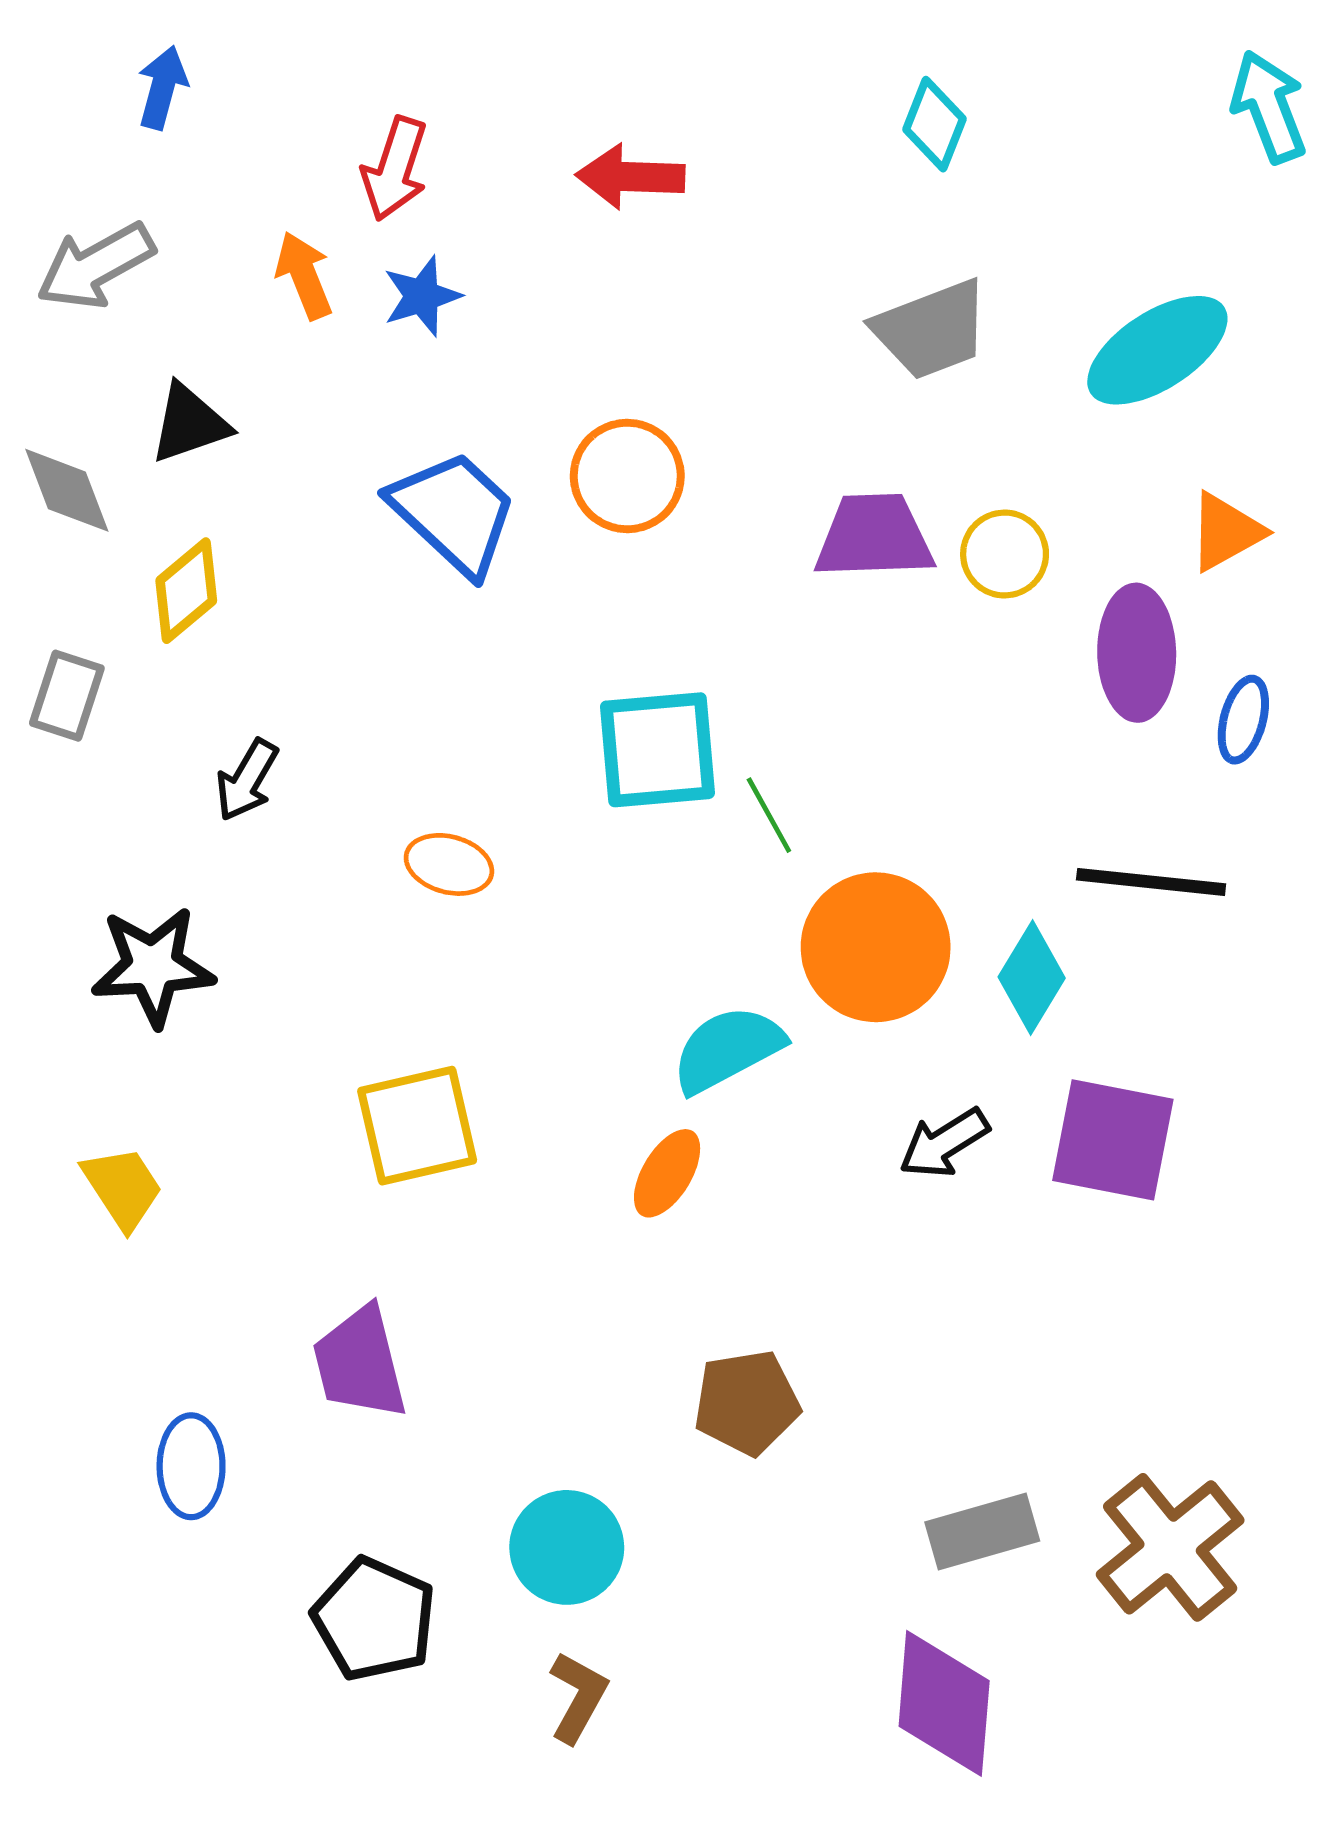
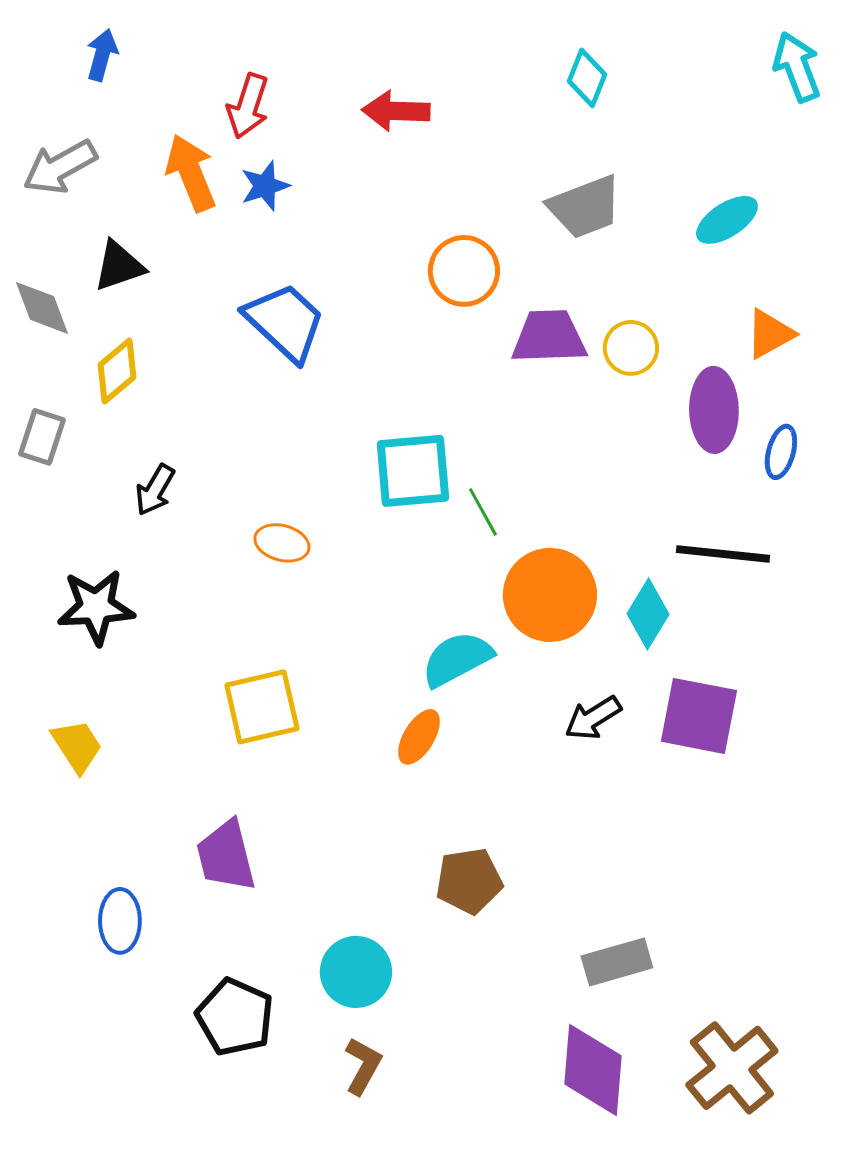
orange arrow: (304, 275) -> (191, 173), size x1.4
cyan ellipse: (1157, 350) -> (727, 220), size x0.7
orange circle: (627, 476) -> (464, 271), moved
brown cross: (1170, 1547) -> (732, 1068), moved

